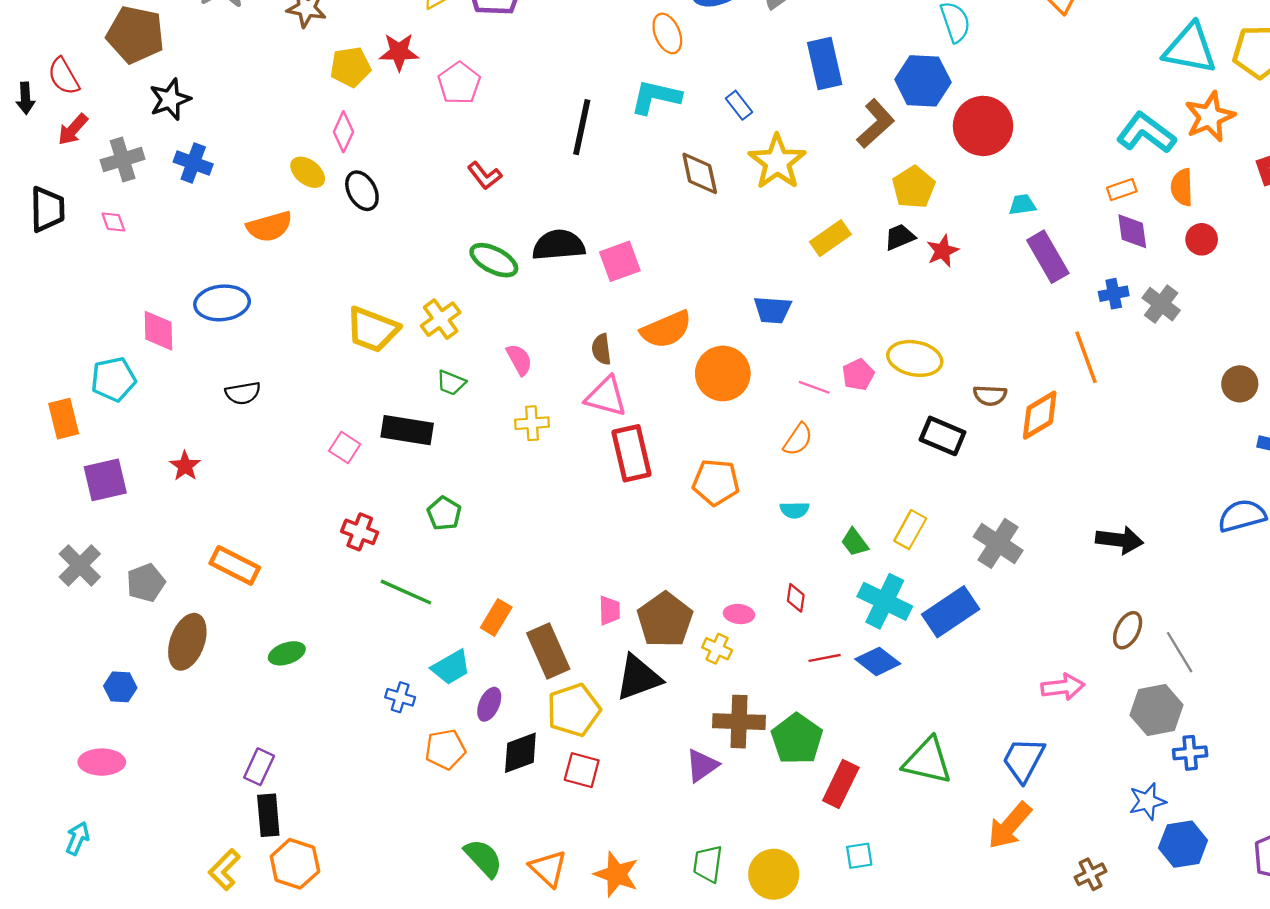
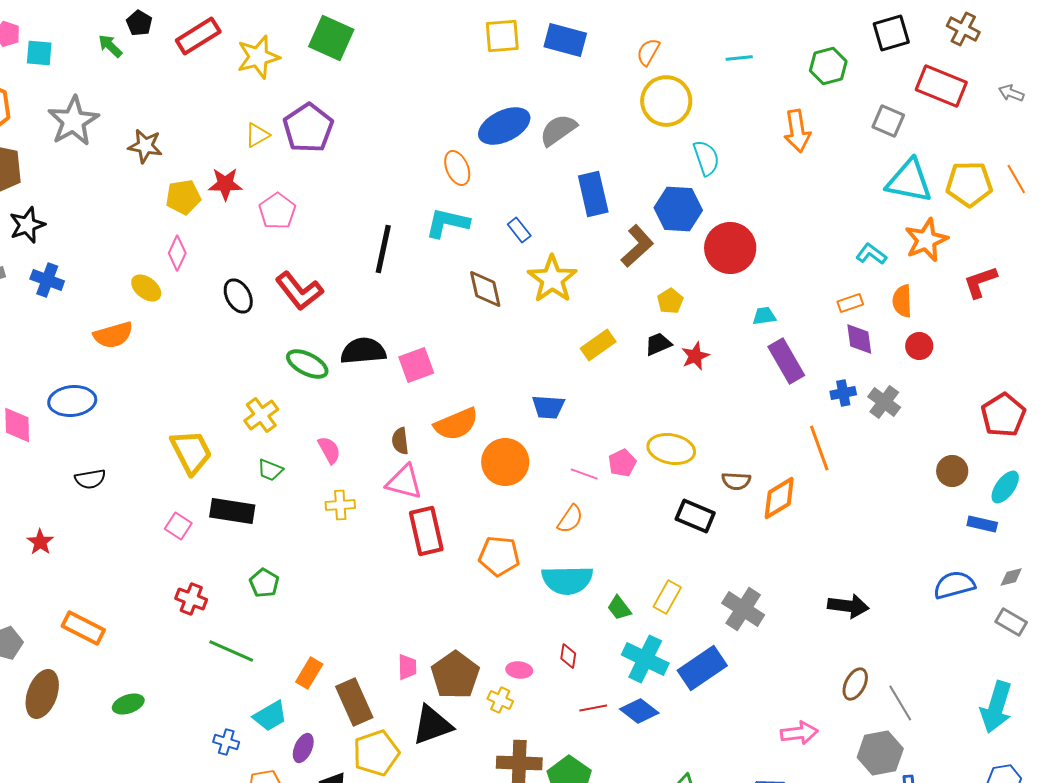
cyan L-shape: (1146, 133) -> (871, 254), size x0.6
red L-shape: (485, 176) -> (299, 291), size x1.6
yellow pentagon: (914, 187) -> (670, 301), size x0.7
black ellipse: (362, 191) -> (238, 296), moved
yellow trapezoid: (372, 330) -> (191, 452), moved, turned -138
cyan semicircle: (795, 510) -> (567, 580), size x2.0

